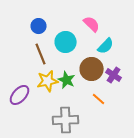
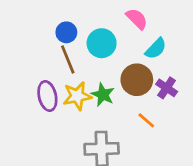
blue circle: (39, 26) -> (66, 32), moved
purple ellipse: (20, 95) -> (47, 96), moved, turned -55

